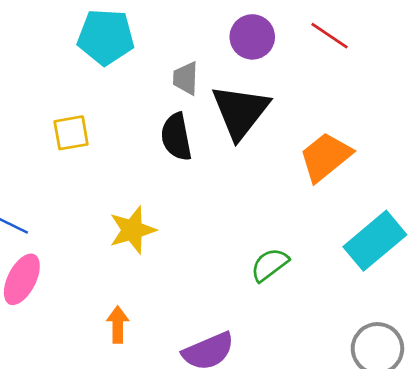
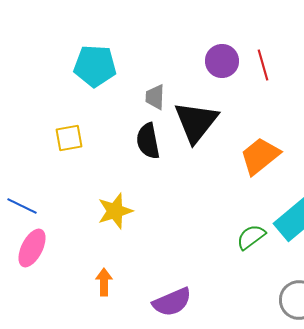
red line: (329, 36) -> (263, 65), turned 40
purple circle: (252, 37) -> (222, 61), moved
green semicircle: (270, 265) -> (251, 237), moved

